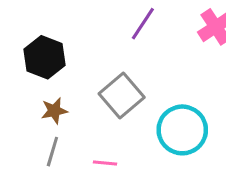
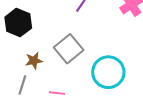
brown star: (54, 111) -> (34, 61), moved

